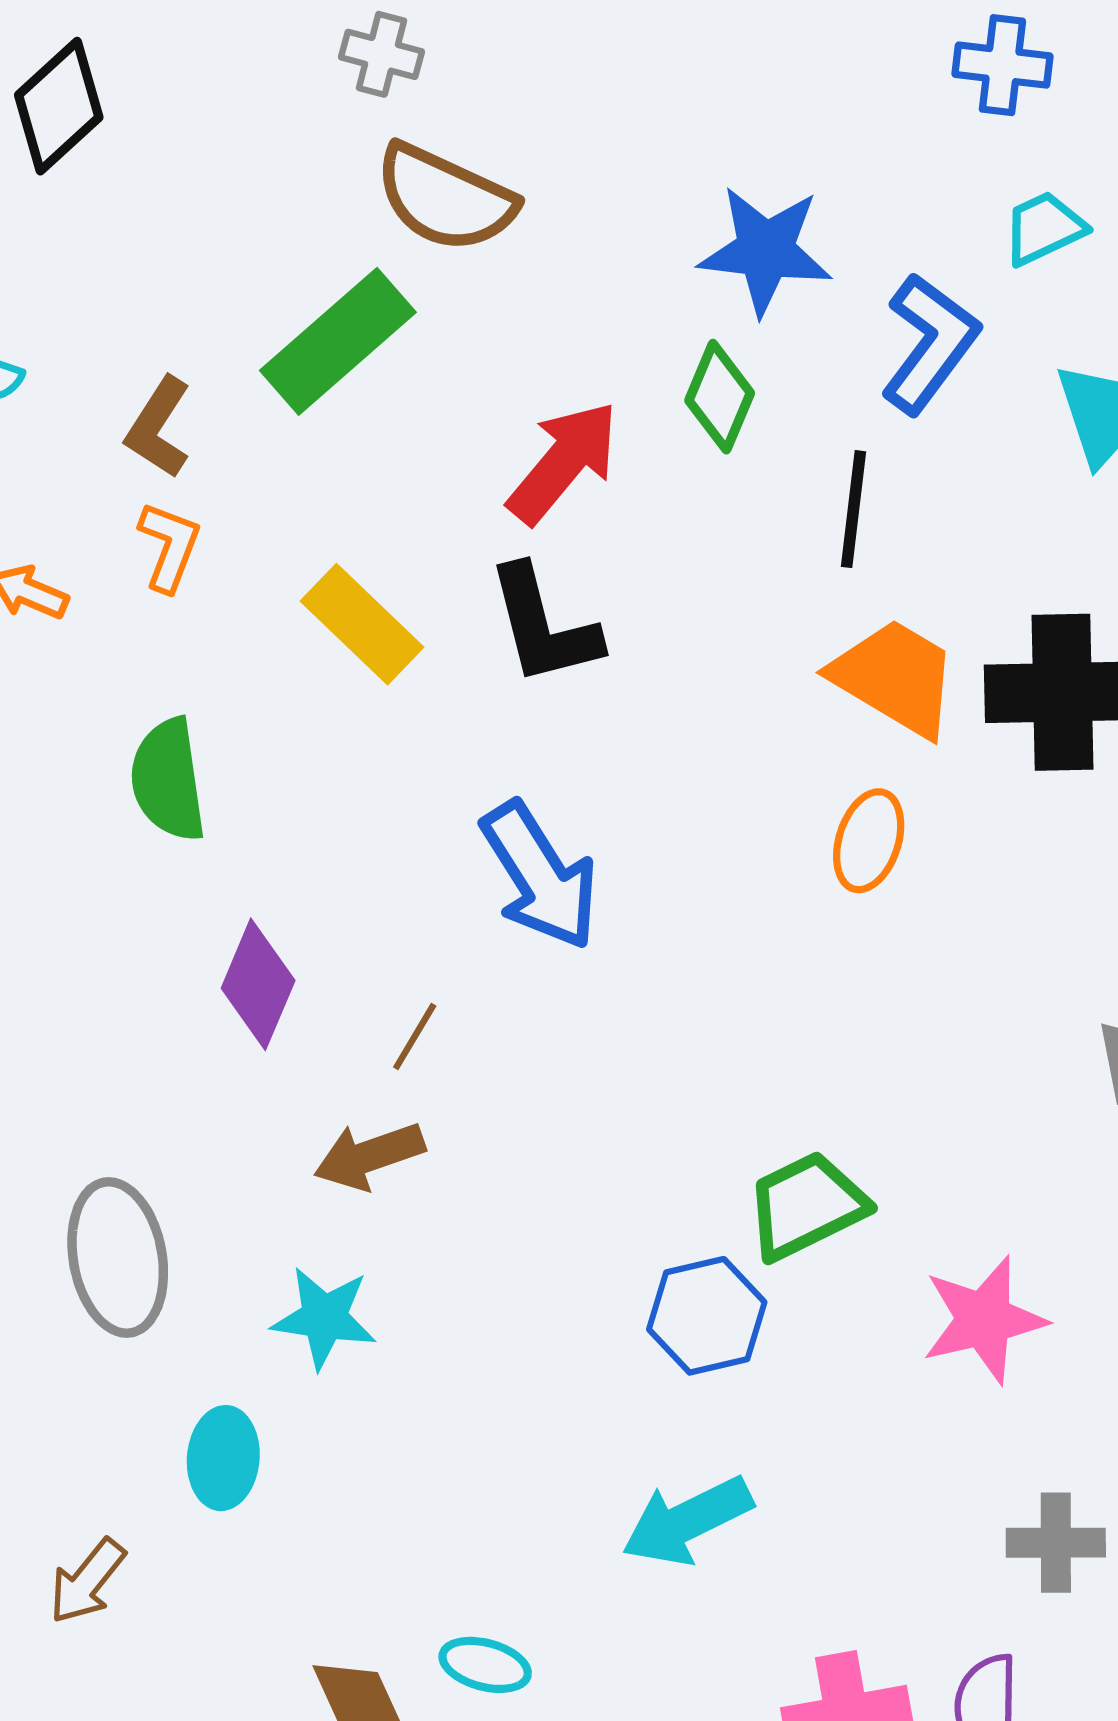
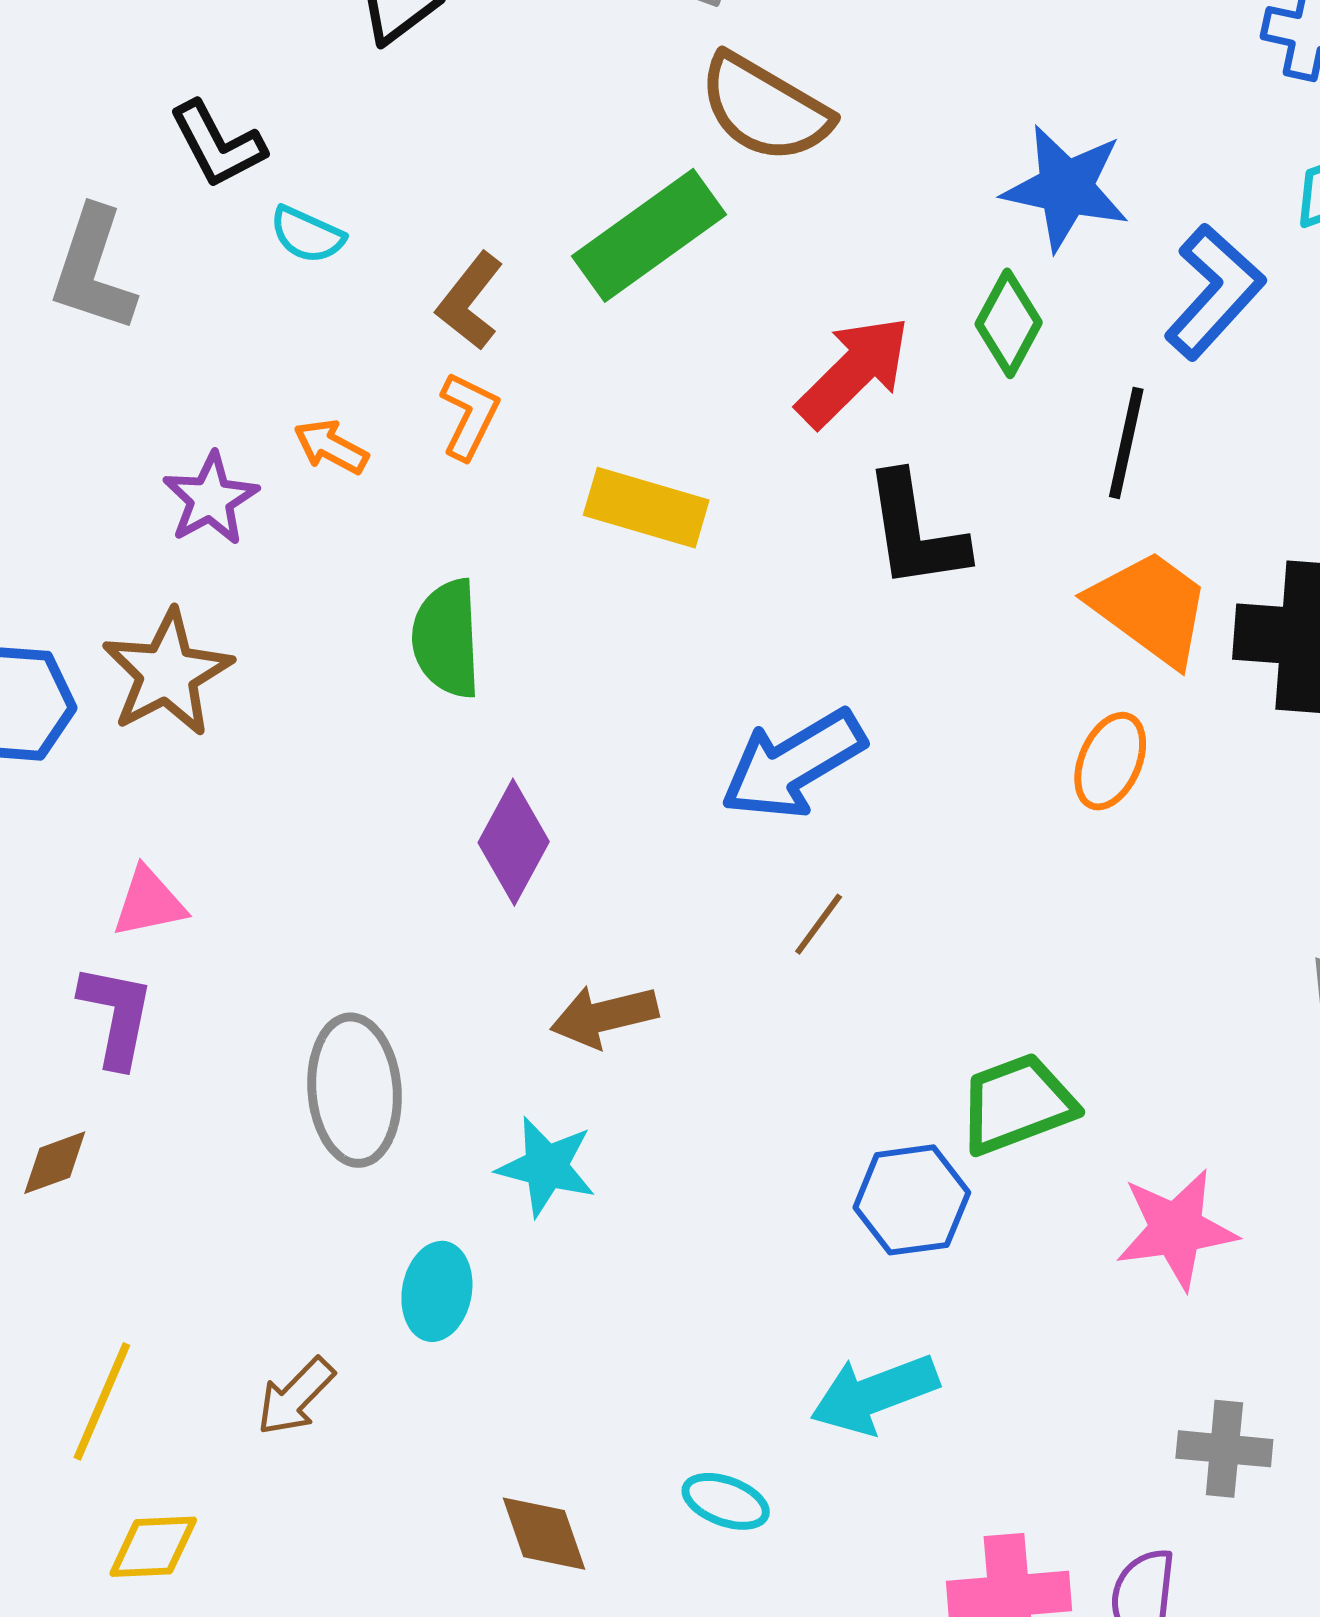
yellow rectangle: (362, 624) -> (646, 508), turned -33
black L-shape: (543, 626) -> (915, 531), moved
blue arrow: (540, 876) -> (793, 764), turned 86
brown line: (415, 1037) -> (819, 924), moved
cyan ellipse: (485, 1665) -> (726, 1501), moved

